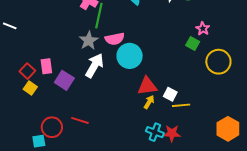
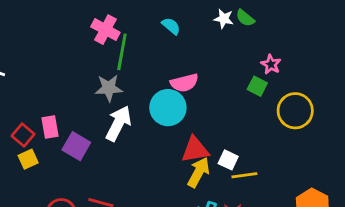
pink semicircle: (115, 39) -> (184, 83), moved
gray star: (89, 41) -> (109, 88), turned 30
yellow square: (30, 88) -> (28, 159), turned 32
yellow arrow: (149, 102) -> (199, 172), size x1.5

